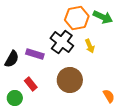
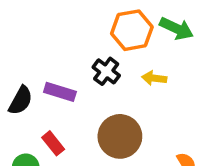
black cross: (62, 42) -> (106, 71), size x0.7
yellow arrow: (90, 46) -> (154, 78), turned 120

